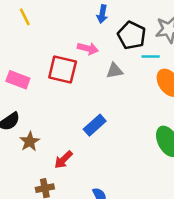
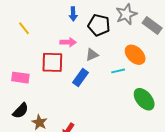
yellow line: (25, 17) -> (24, 28), moved
cyan line: (151, 57) -> (118, 71), moved
blue rectangle: (95, 125) -> (80, 77), moved

